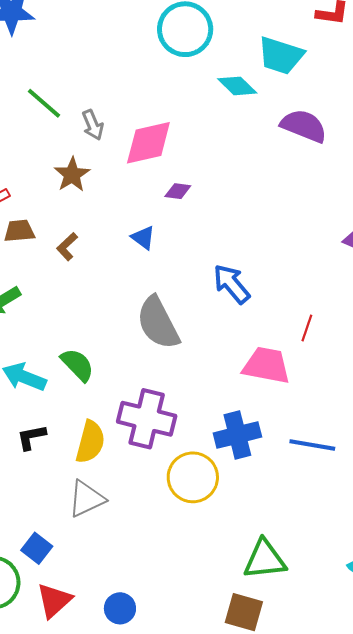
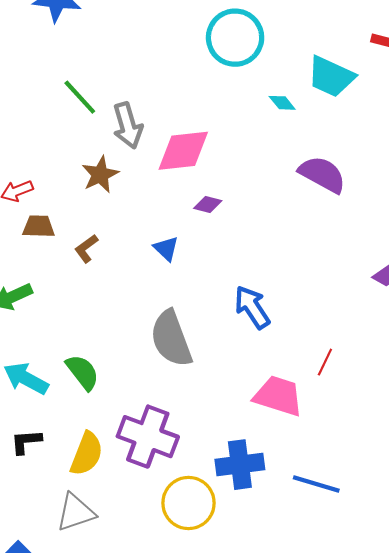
cyan diamond: (237, 86) -> (282, 103), size x0.7
gray arrow: (93, 125) -> (128, 126), size x1.4
purple semicircle: (304, 126) -> (322, 174), moved

